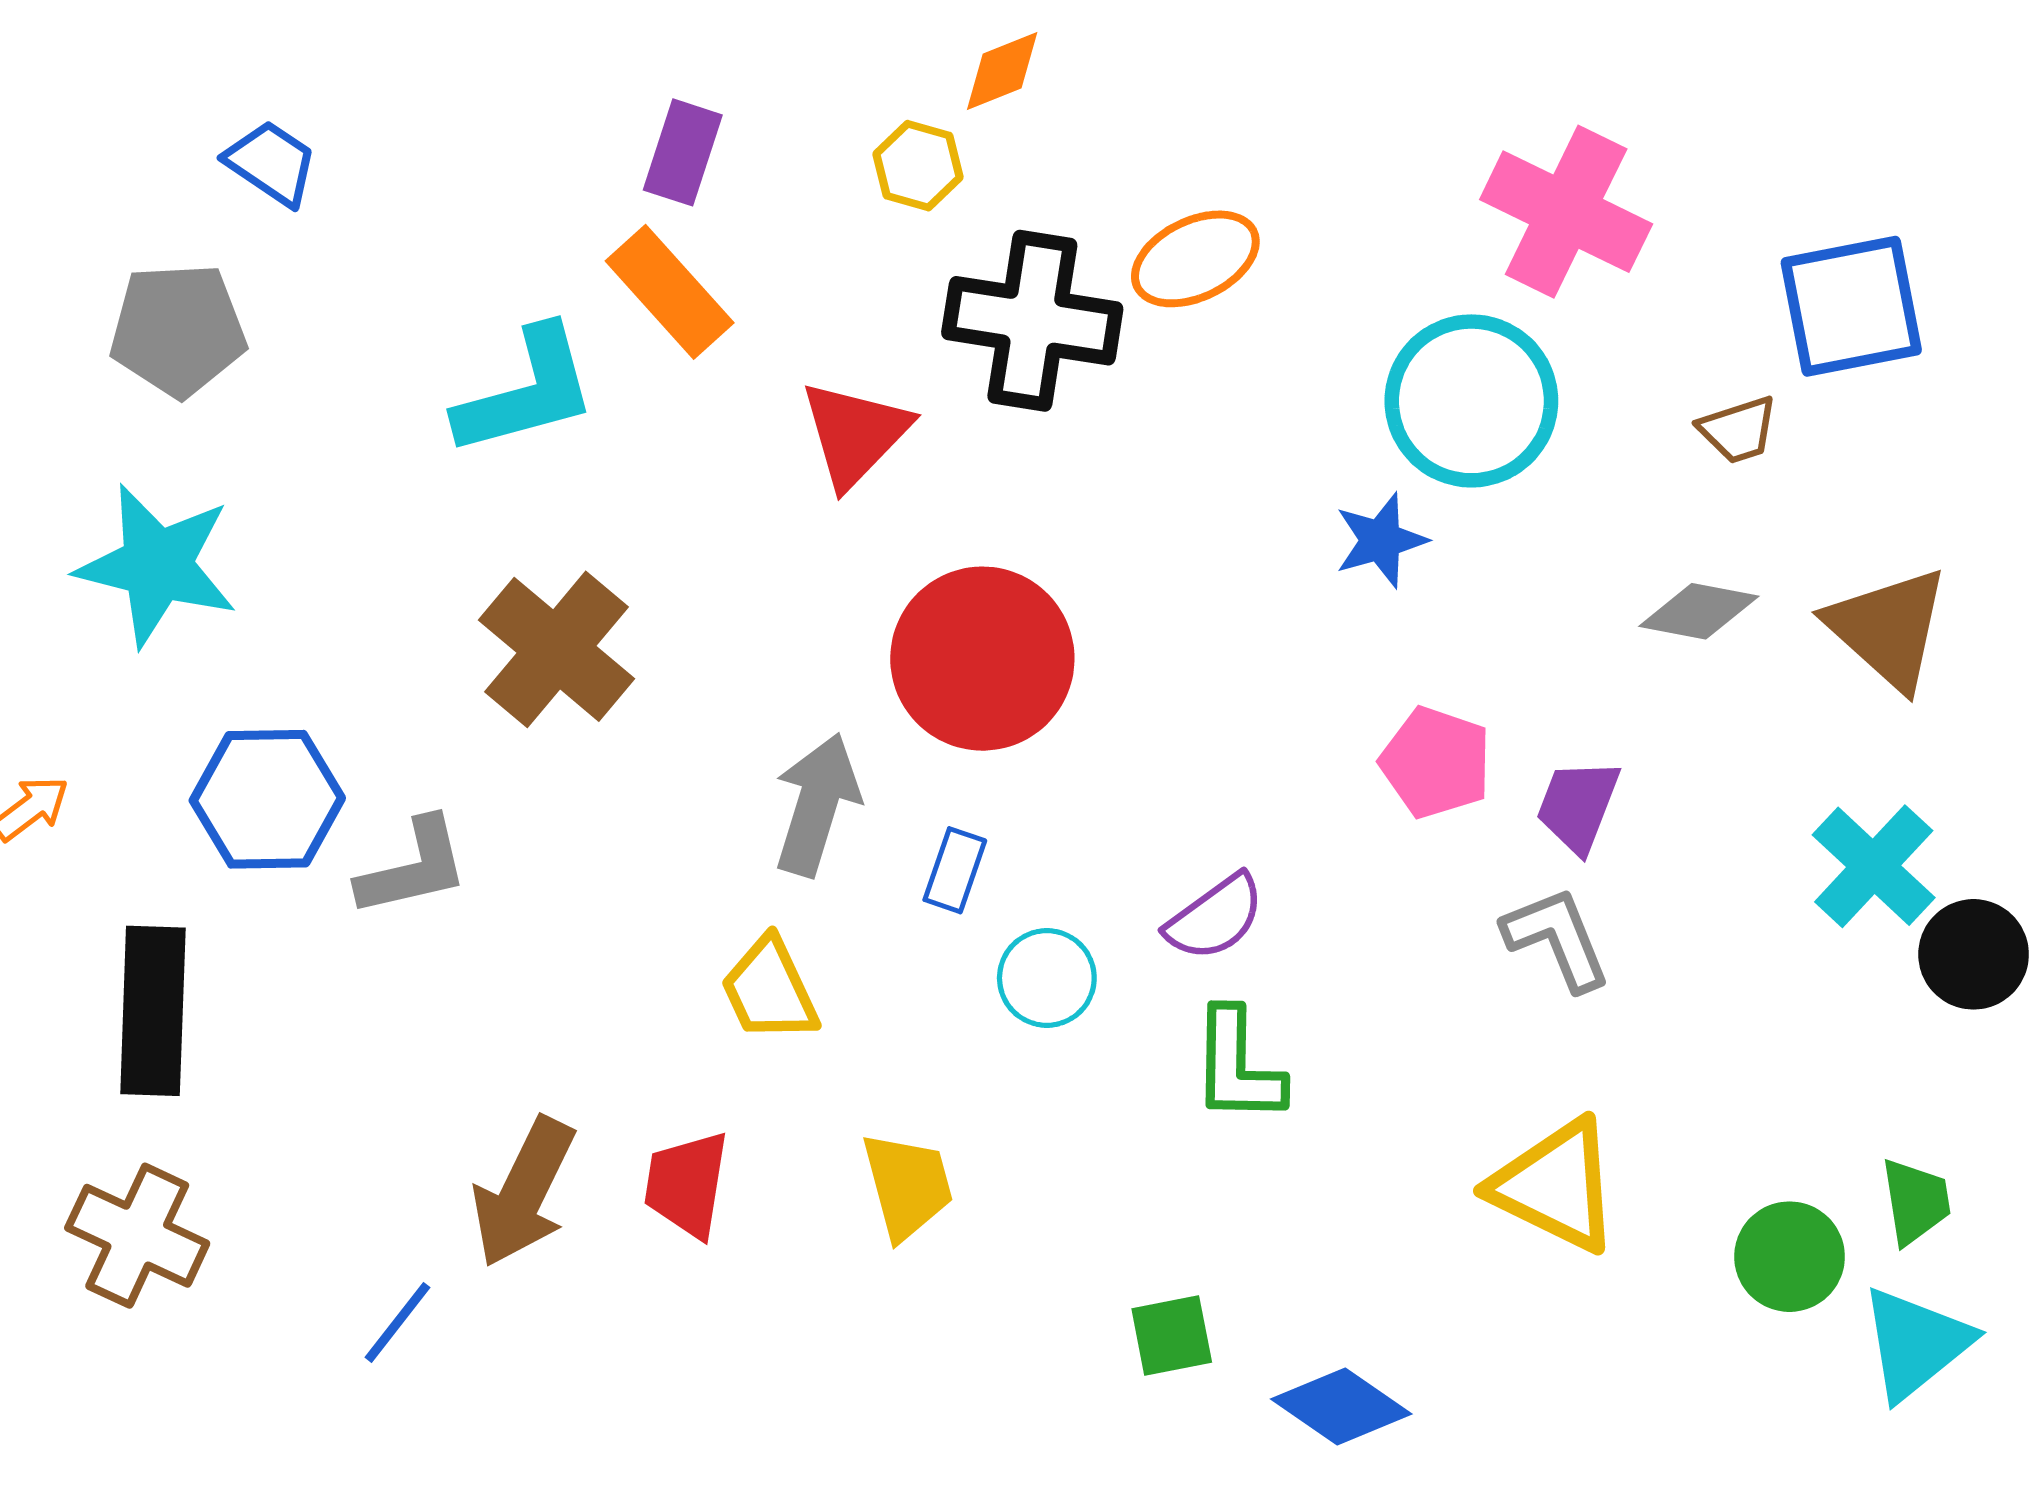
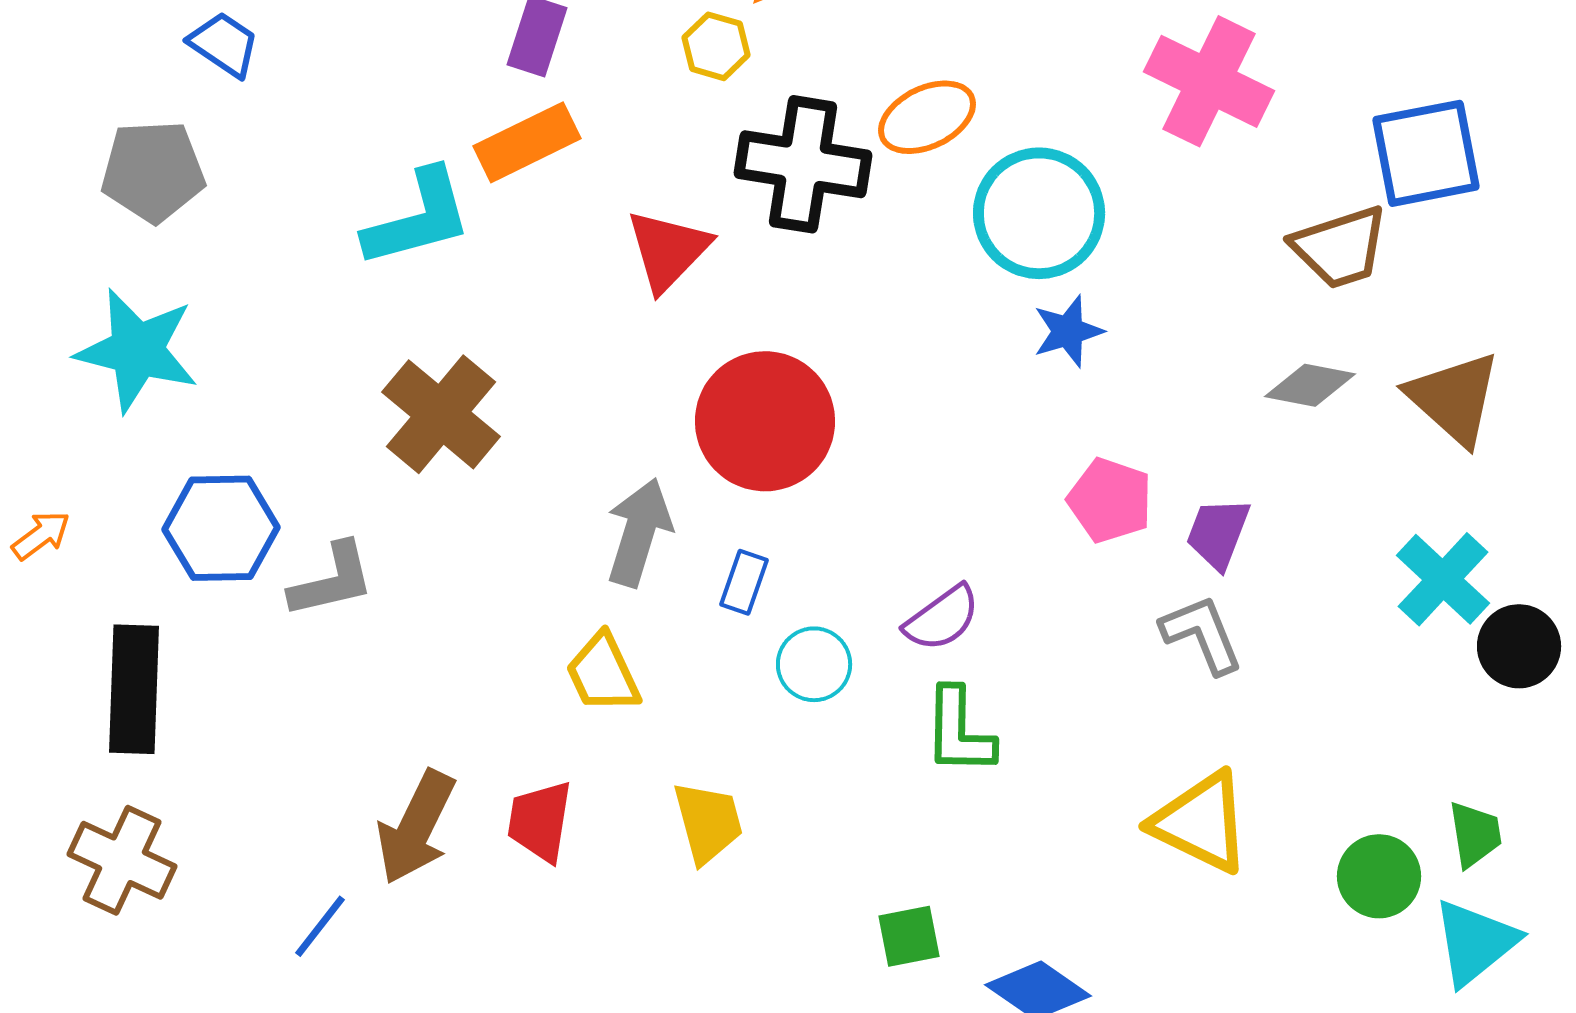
orange rectangle: (670, 292) -> (527, 142), turned -74
cyan circle: (1471, 401) -> (1039, 213), moved
brown trapezoid: (1738, 430) -> (1340, 247), size x1.6

